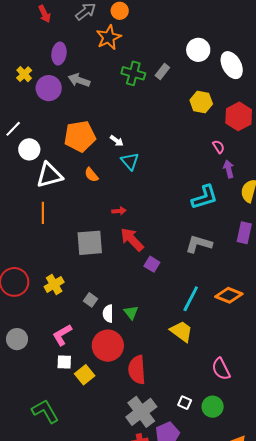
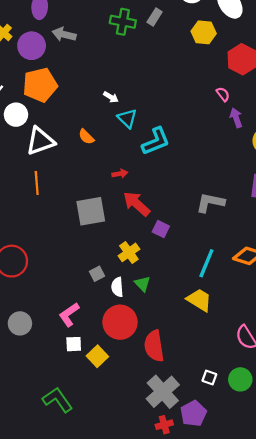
yellow hexagon: (201, 102) -> (204, 32), moved
orange pentagon: (80, 136) -> (40, 85), moved
cyan L-shape: (205, 197) -> (156, 141), moved
yellow cross: (54, 284) -> (129, 252), moved
gray square: (91, 300) -> (97, 274), turned 32

